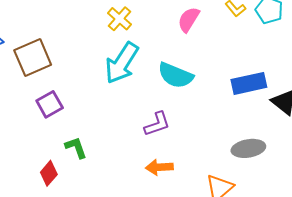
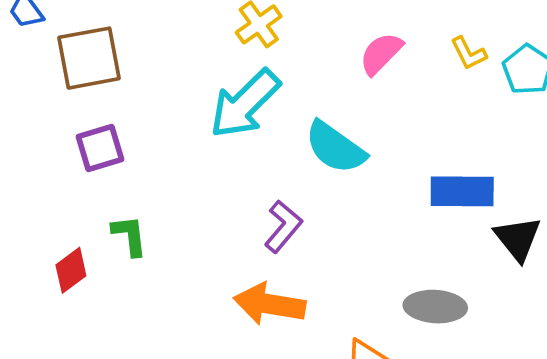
purple L-shape: (157, 124) -> (283, 226), turned -44
orange arrow: (159, 167) -> (269, 304), size x1.4

